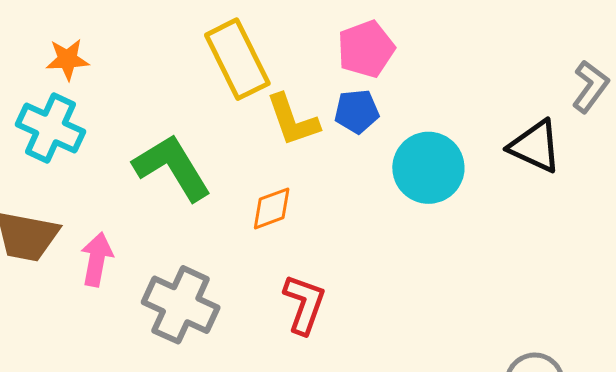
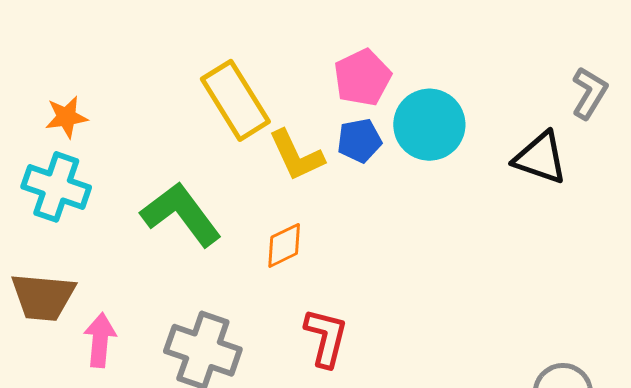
cyan circle: (428, 168) -> (429, 125), moved
pink arrow: (97, 259) -> (100, 340), moved

